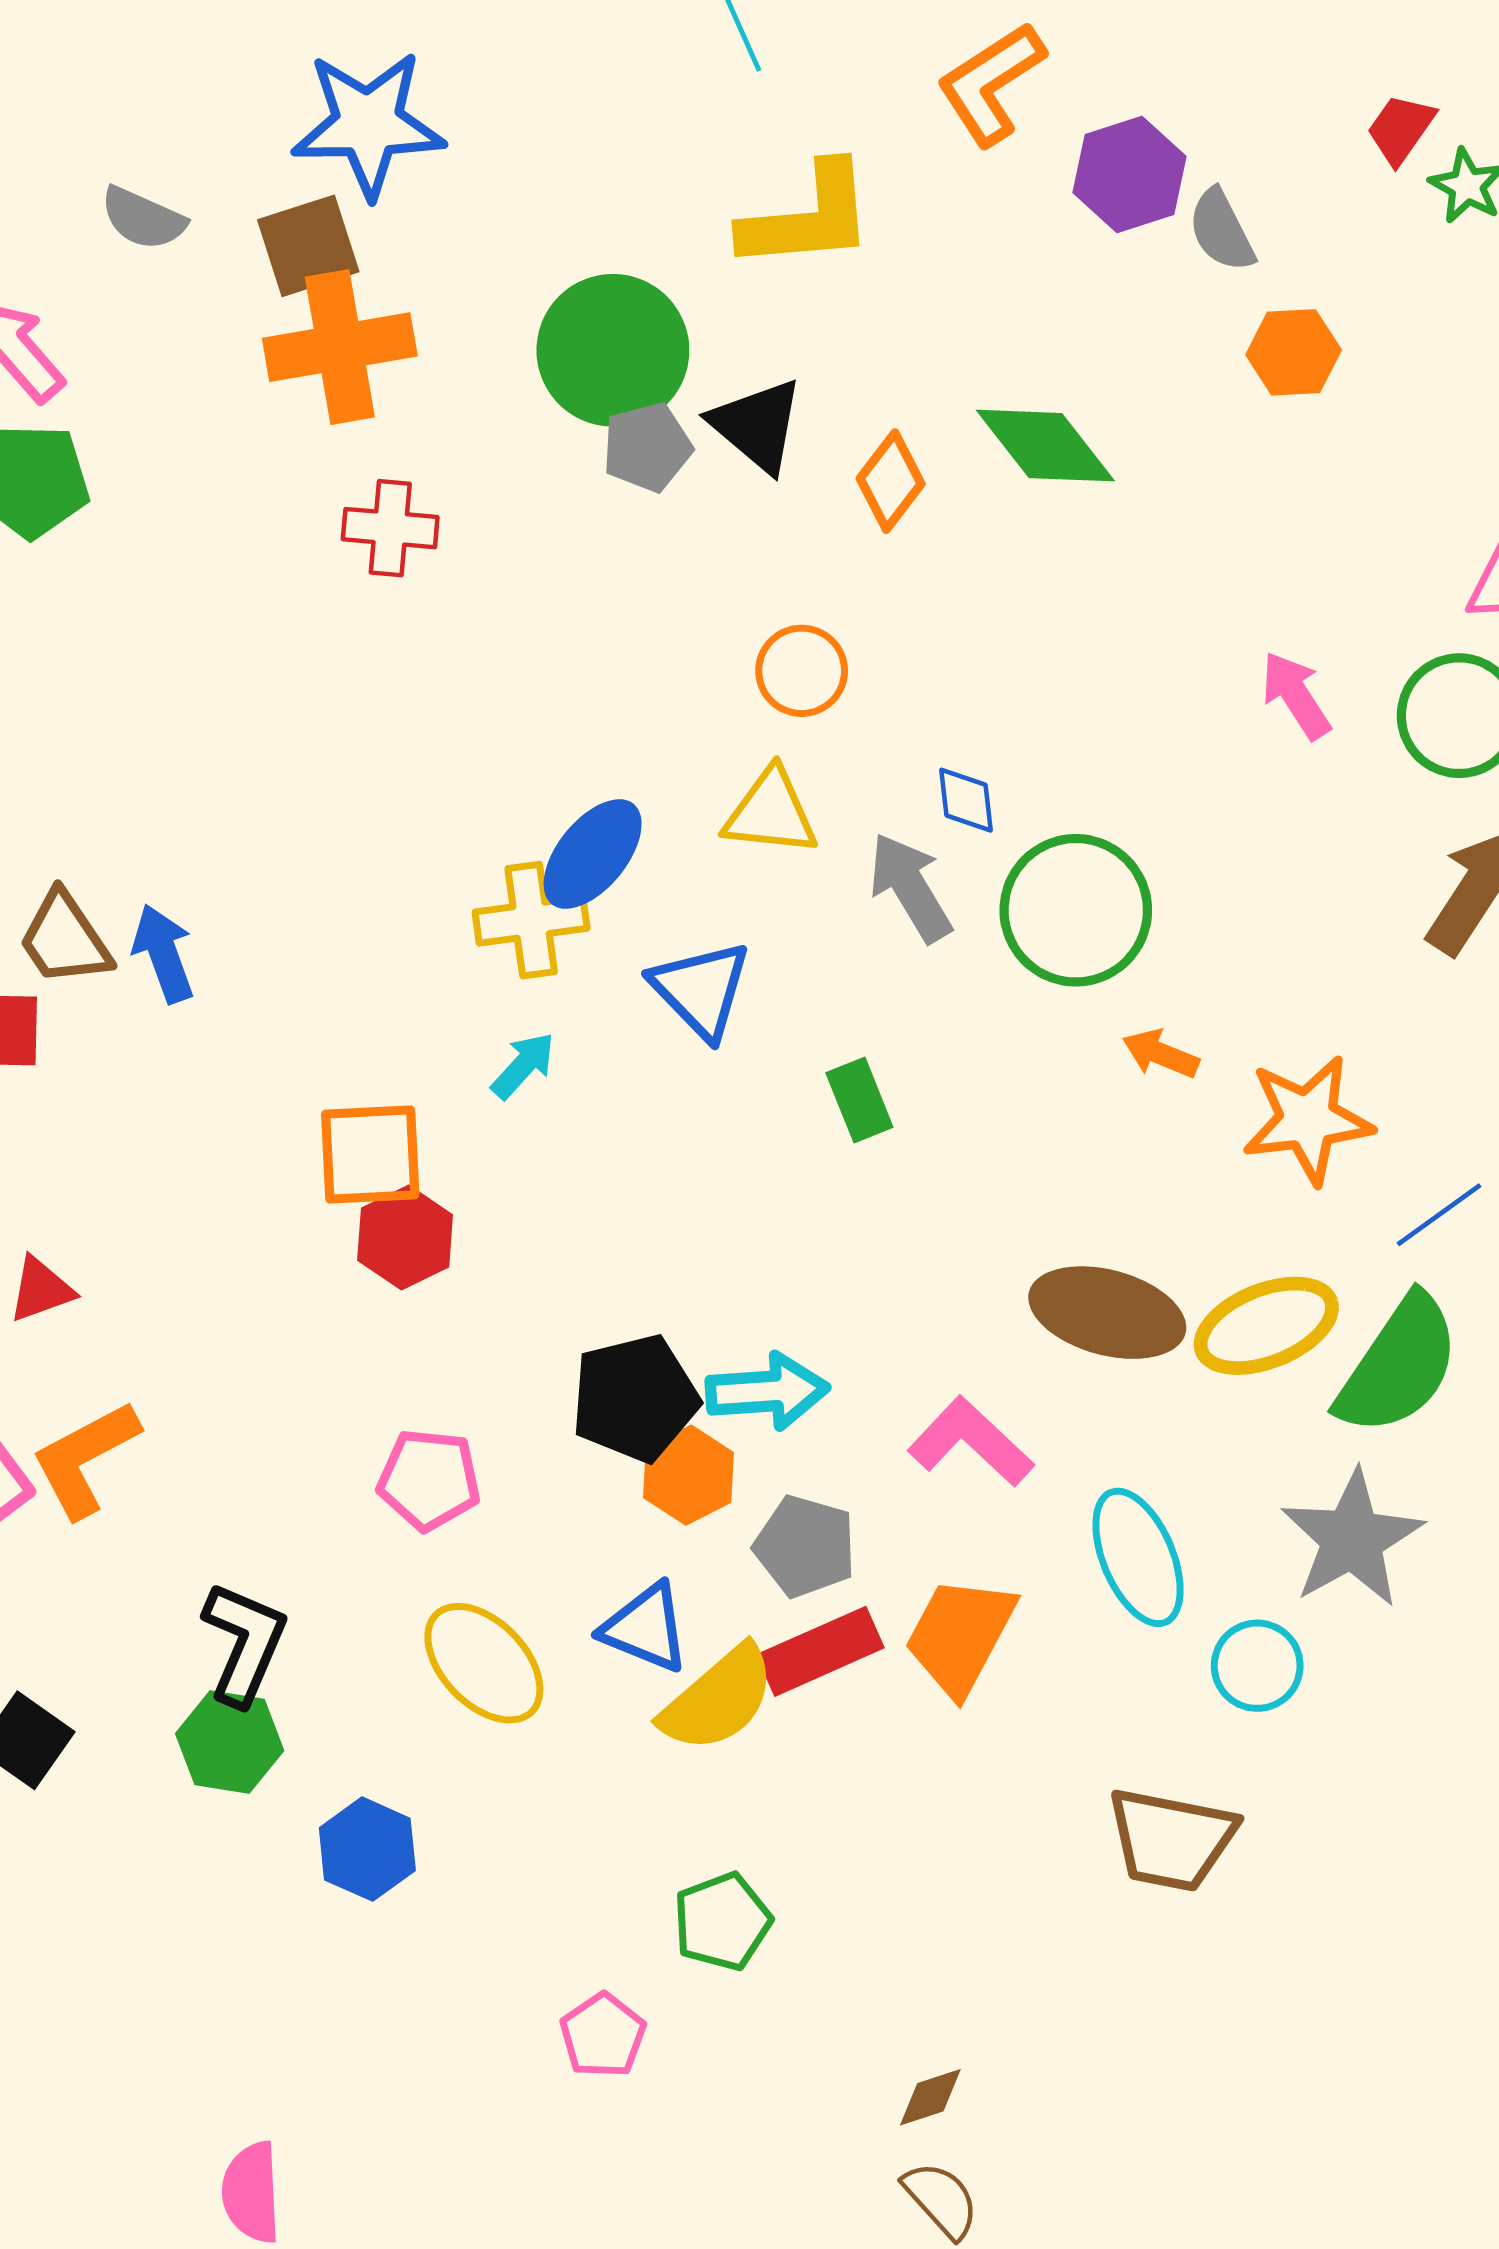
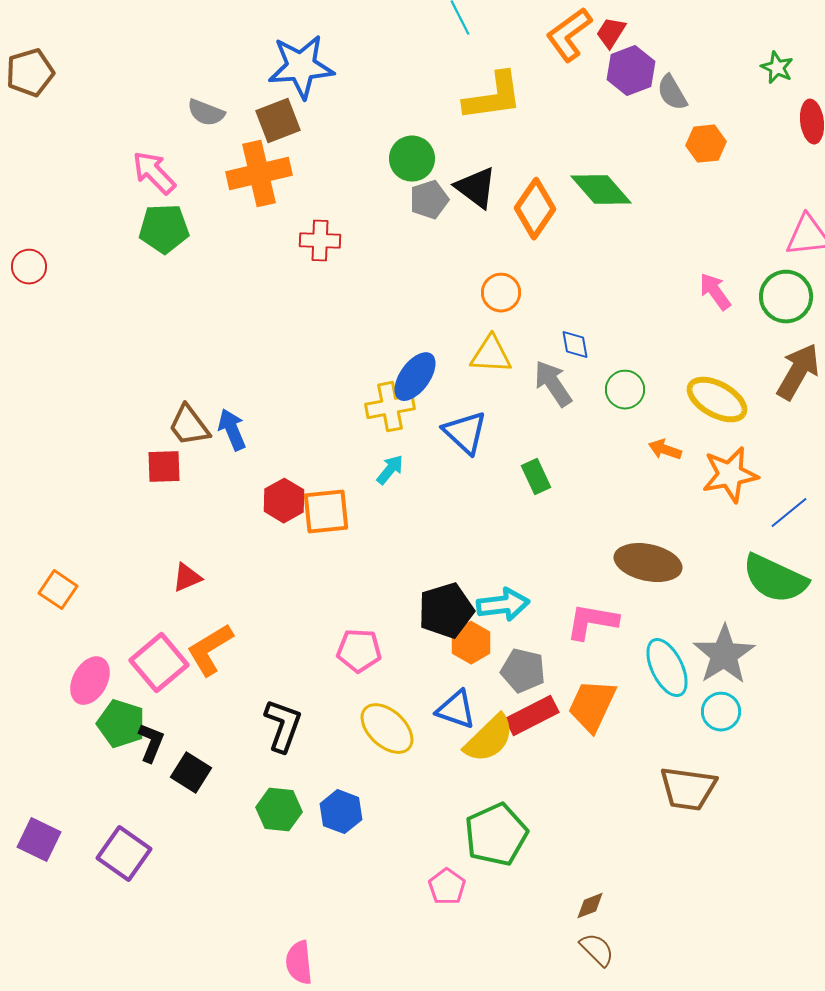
red trapezoid: (1401, 129) -> (611, 33), moved
orange cross: (340, 347) -> (259, 174), moved
green circle: (613, 350) -> (412, 159), size x0.7
orange diamond: (891, 481) -> (535, 209), size x1.4
green circle: (1076, 910) -> (625, 390), size x0.6
red hexagon: (405, 1237) -> (284, 501), moved
yellow ellipse: (1266, 1326) -> (717, 400), moved, turned 54
green semicircle: (1398, 1365) -> (775, 579), turned 84
pink L-shape: (971, 1442) -> (592, 622), turned -30
gray star: (1352, 1539) -> (724, 655), moved
green hexagon: (230, 1742) -> (279, 810), moved
green pentagon: (722, 1922) -> (496, 835), size x1.5

